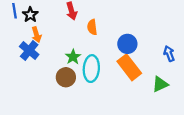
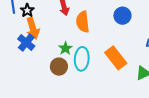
orange semicircle: (92, 27) -> (83, 22), size x1.5
orange arrow: (36, 35) -> (33, 28), size x1.5
blue circle: (127, 44) -> (122, 16), moved

